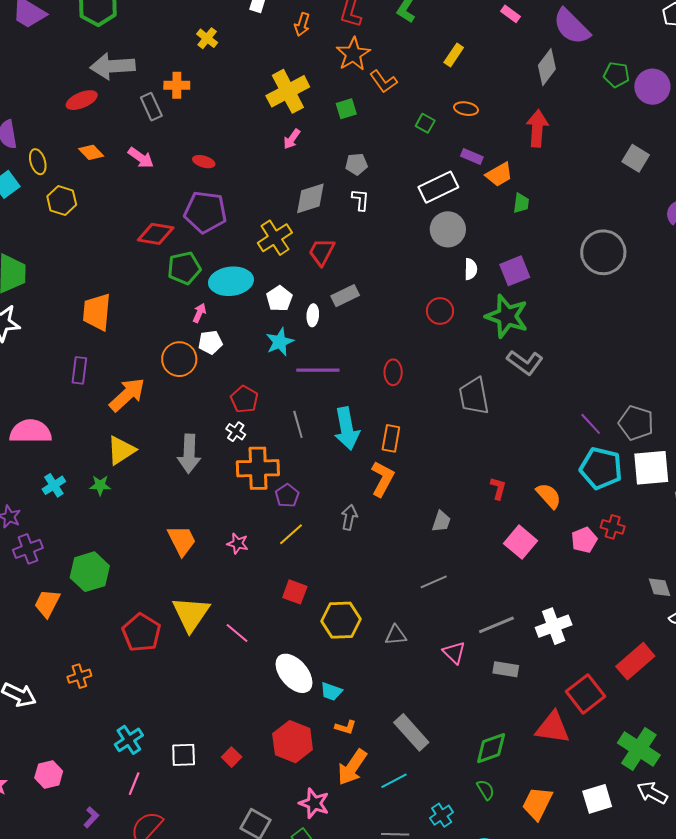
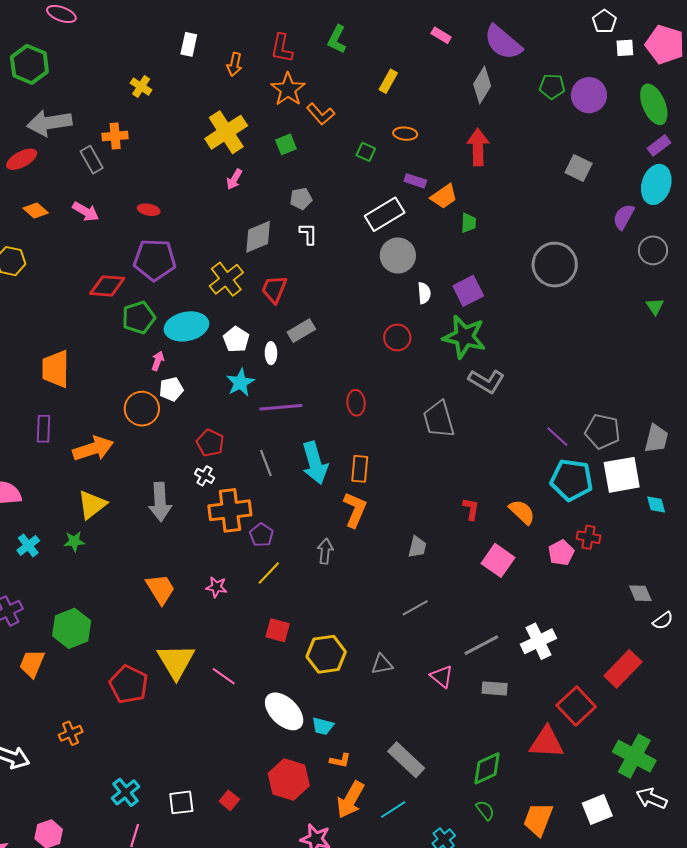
orange arrow: (127, 395) -> (93, 449), turned 30

